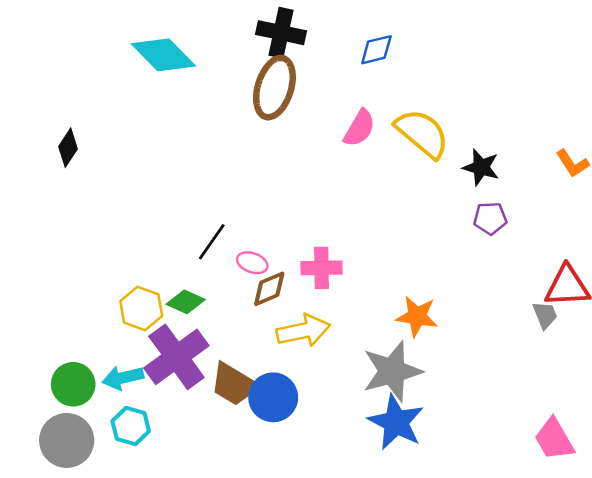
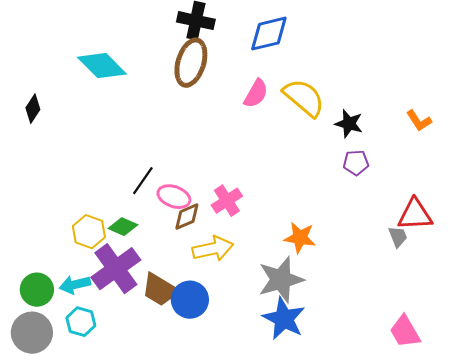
blue diamond: (376, 50) -> (269, 34), size x1.5
cyan diamond: (163, 55) -> (102, 66), moved
pink ellipse: (252, 263) -> (174, 197), size x1.4
pink cross: (322, 268) -> (227, 201), turned -32

